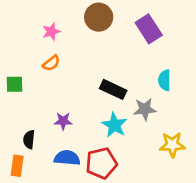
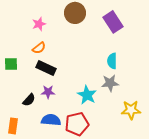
cyan semicircle: (164, 80) -> (112, 61), moved
black rectangle: (113, 89) -> (46, 68), moved
black semicircle: (29, 139) -> (29, 100), moved, turned -144

